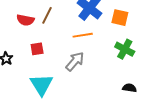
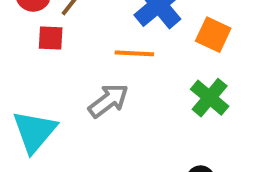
red square: (37, 49) -> (51, 38), moved

